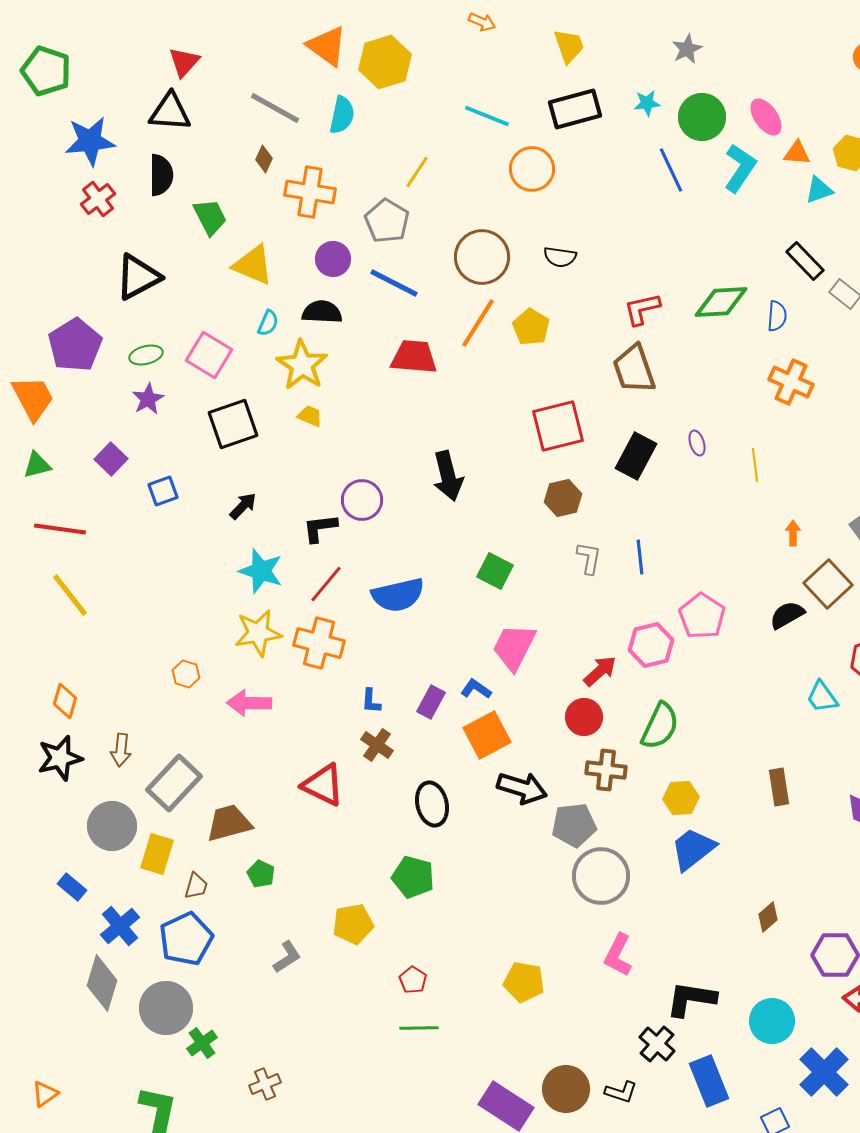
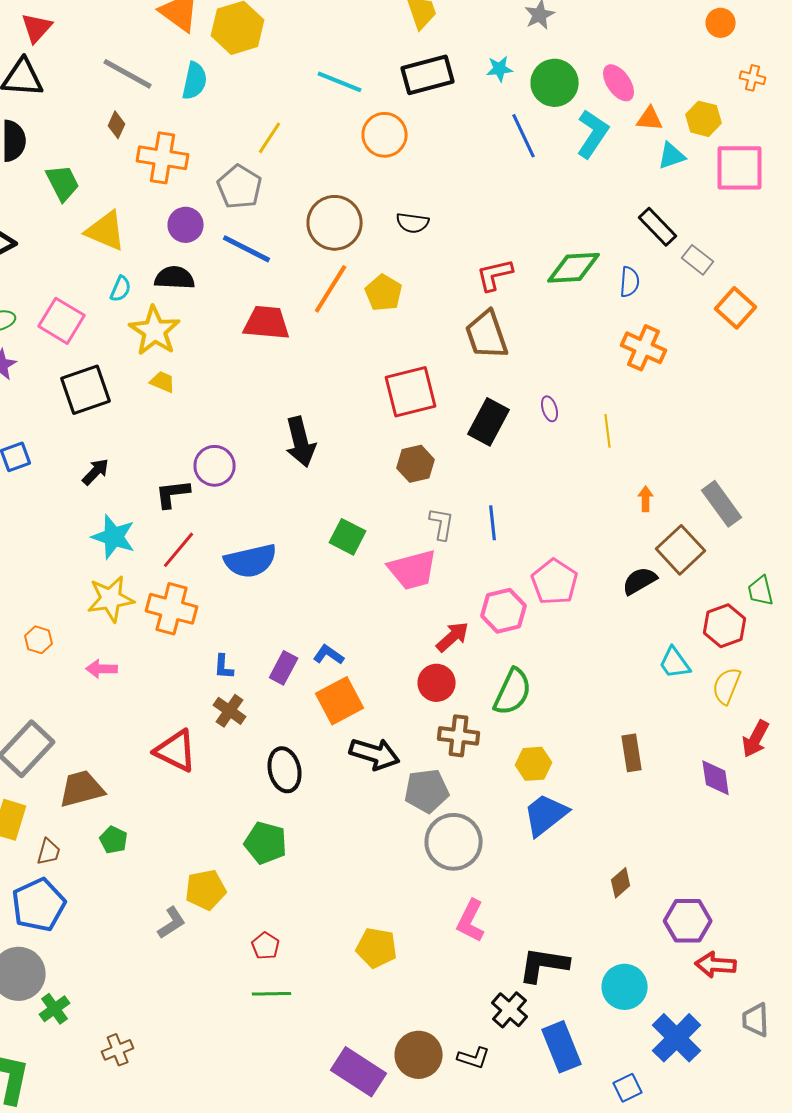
pink trapezoid: (514, 647) -> (413, 570), moved, turned -132
pink arrow: (249, 703) -> (102, 669), size x0.7
gray L-shape: (287, 957) -> (172, 923), moved

